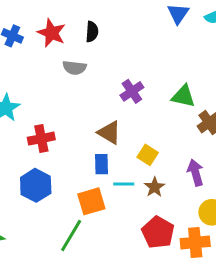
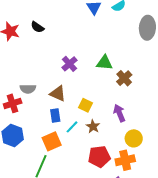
black semicircle: (92, 32) -> (37, 27), turned 128
gray semicircle: (75, 68) -> (28, 89), moved
cyan line: (124, 184) -> (72, 127), turned -40
red pentagon: (158, 232) -> (99, 157), turned -30

